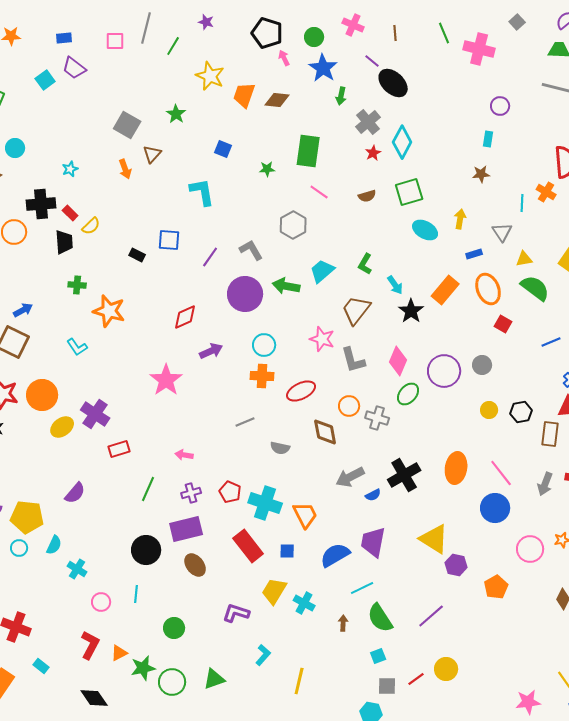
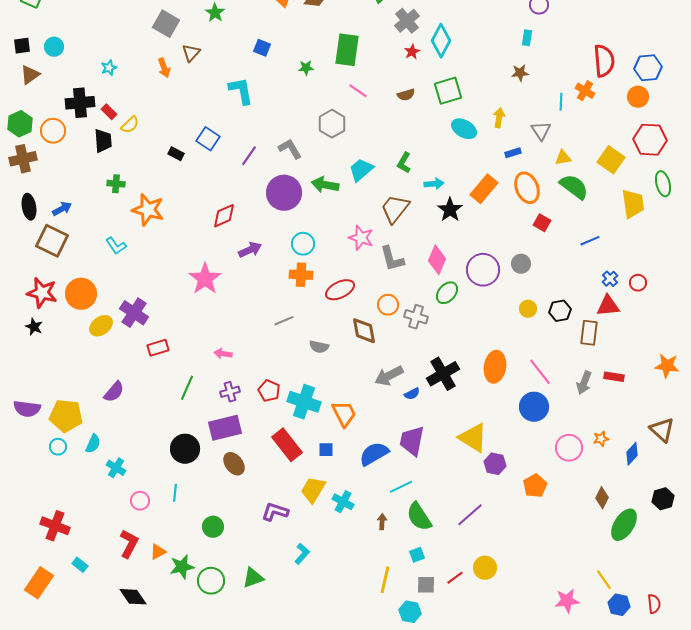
blue square: (169, 240) -> (208, 139), turned 30
cyan arrow: (395, 285) -> (434, 184), turned -60
yellow line: (299, 681) -> (385, 580), moved

